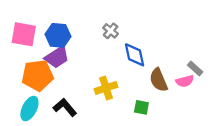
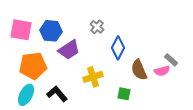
blue diamond: (135, 55) -> (118, 48), turned 40
purple trapezoid: (57, 57) -> (69, 50), moved

